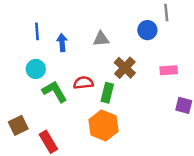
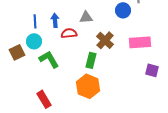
blue line: (37, 31) -> (35, 21), moved
pink rectangle: (169, 70) -> (140, 42), size x1.5
red semicircle: (83, 83) -> (69, 33), moved
brown square: (18, 125) -> (17, 52), moved

